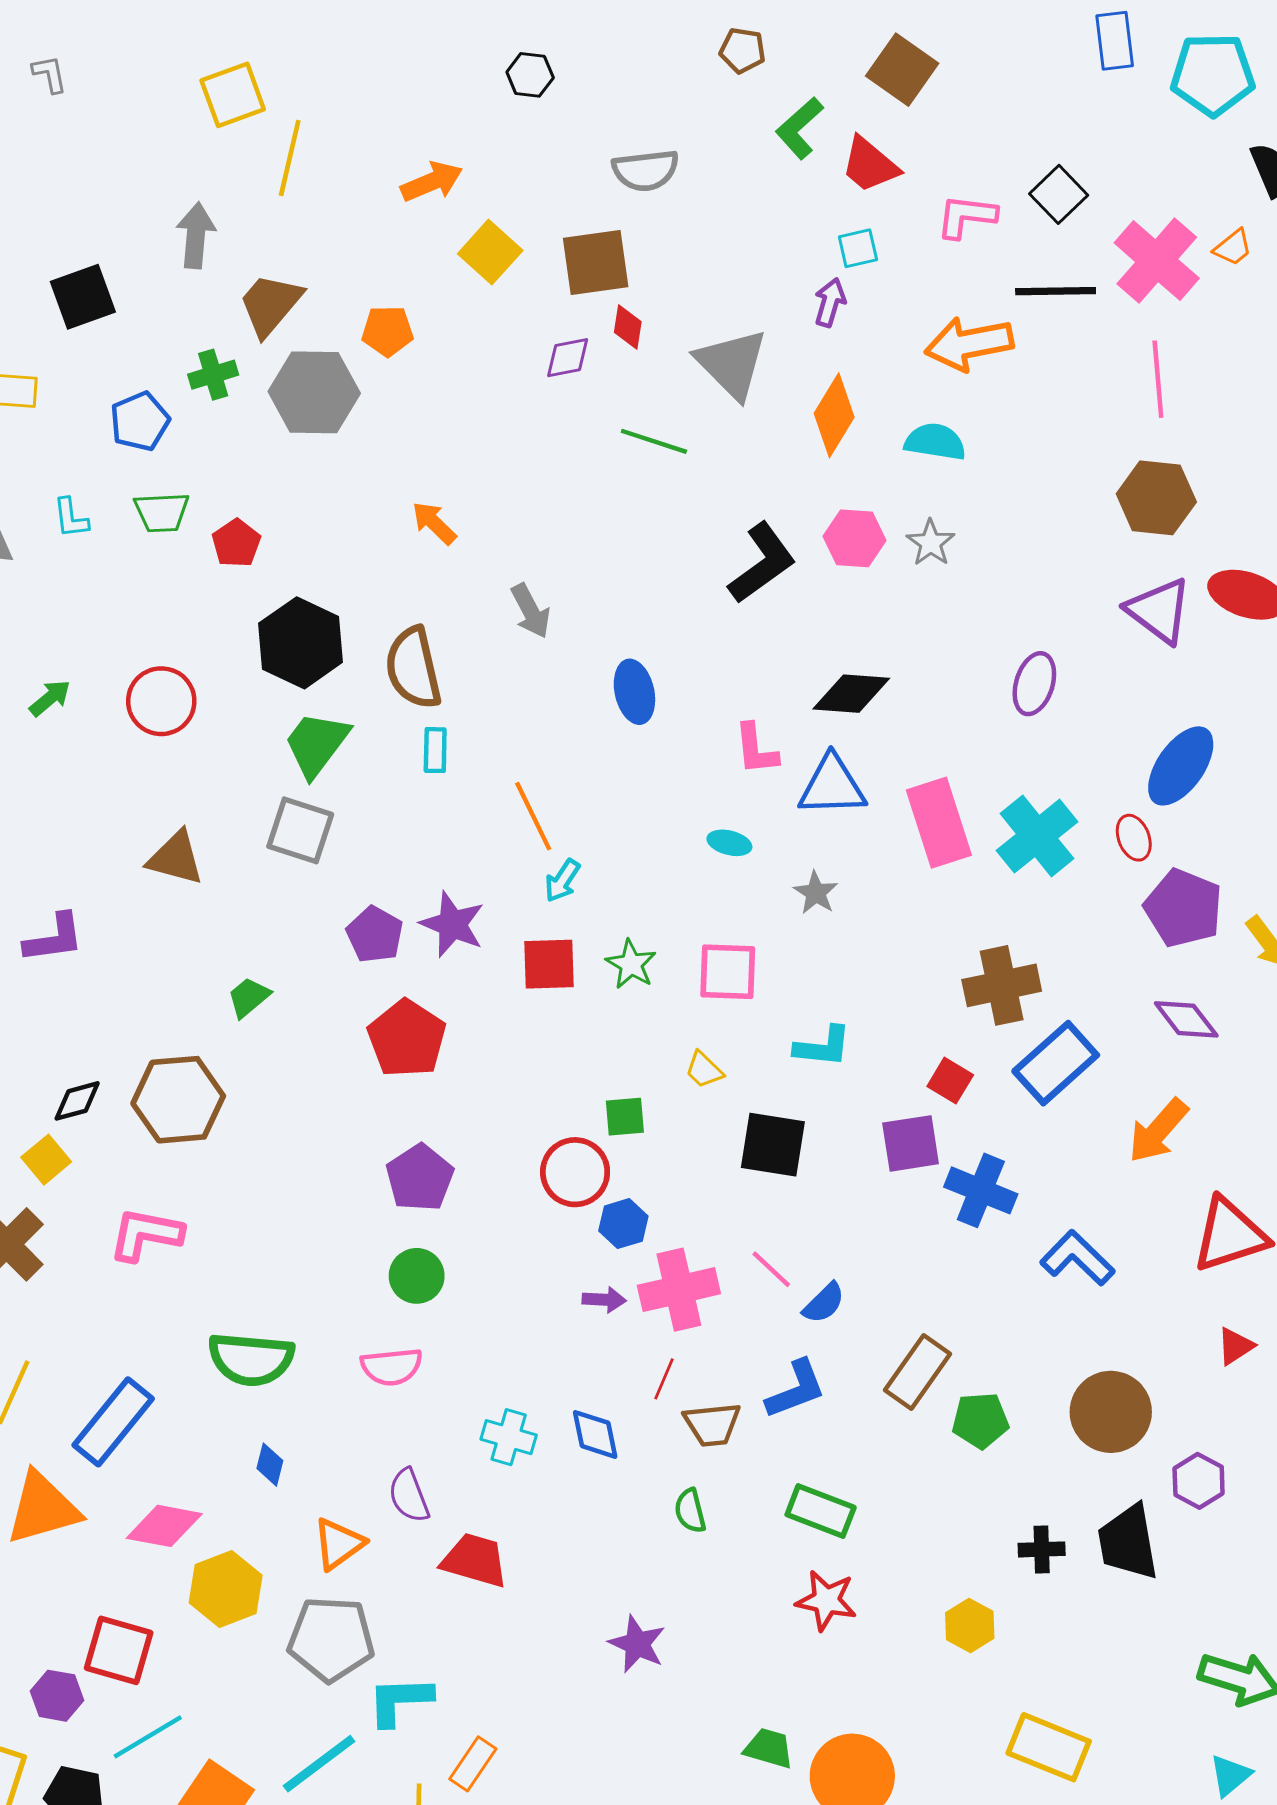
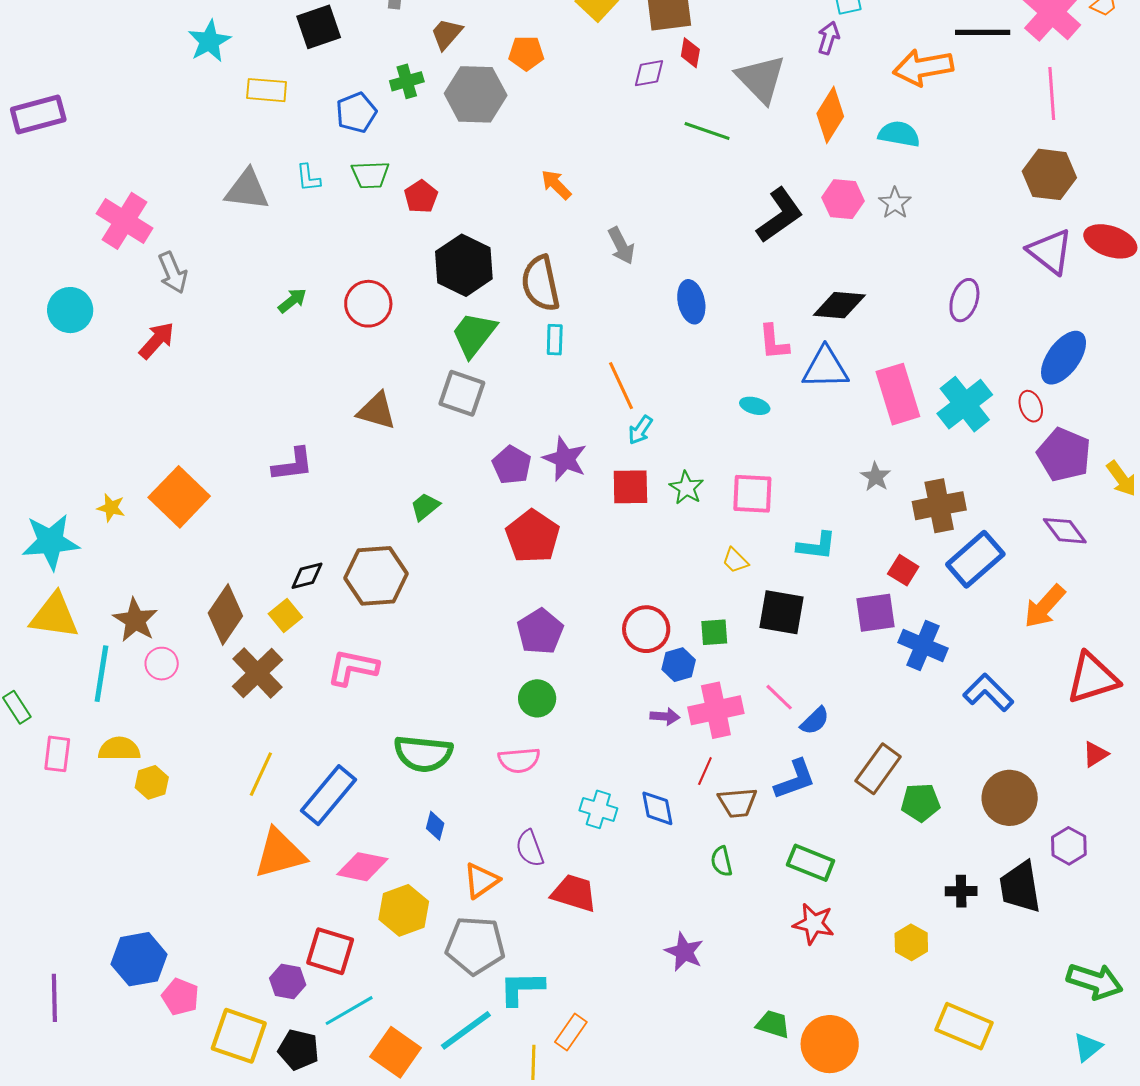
brown trapezoid: (270, 304) -> (447, 34), size x0.7
gray star: (816, 893) -> (876, 477), moved
green square: (625, 1117) -> (714, 632), moved

